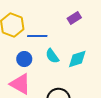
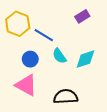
blue line: (37, 36) -> (44, 35), turned 30

